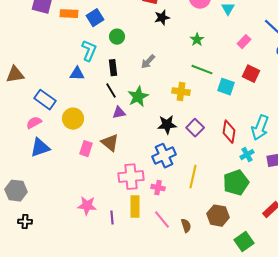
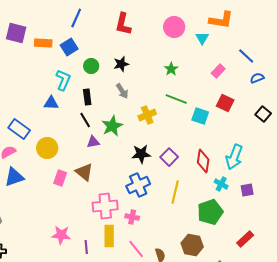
black star: (162, 18) -> (121, 64), moved
gray arrow: (148, 62) -> (122, 91), turned -77
yellow cross: (181, 92) -> (147, 115), moved, turned -30
cyan cross: (247, 155) -> (221, 184), turned -32
yellow line: (193, 177) -> (175, 192), moved

